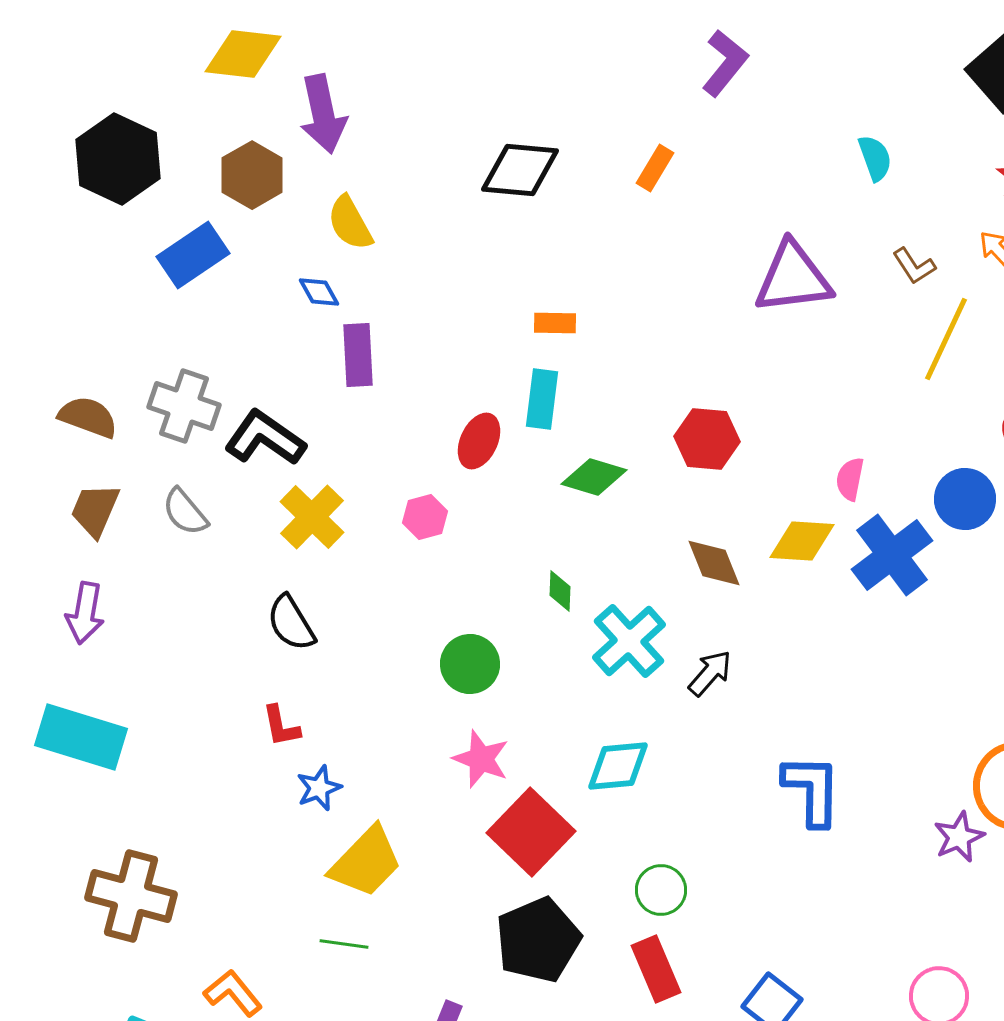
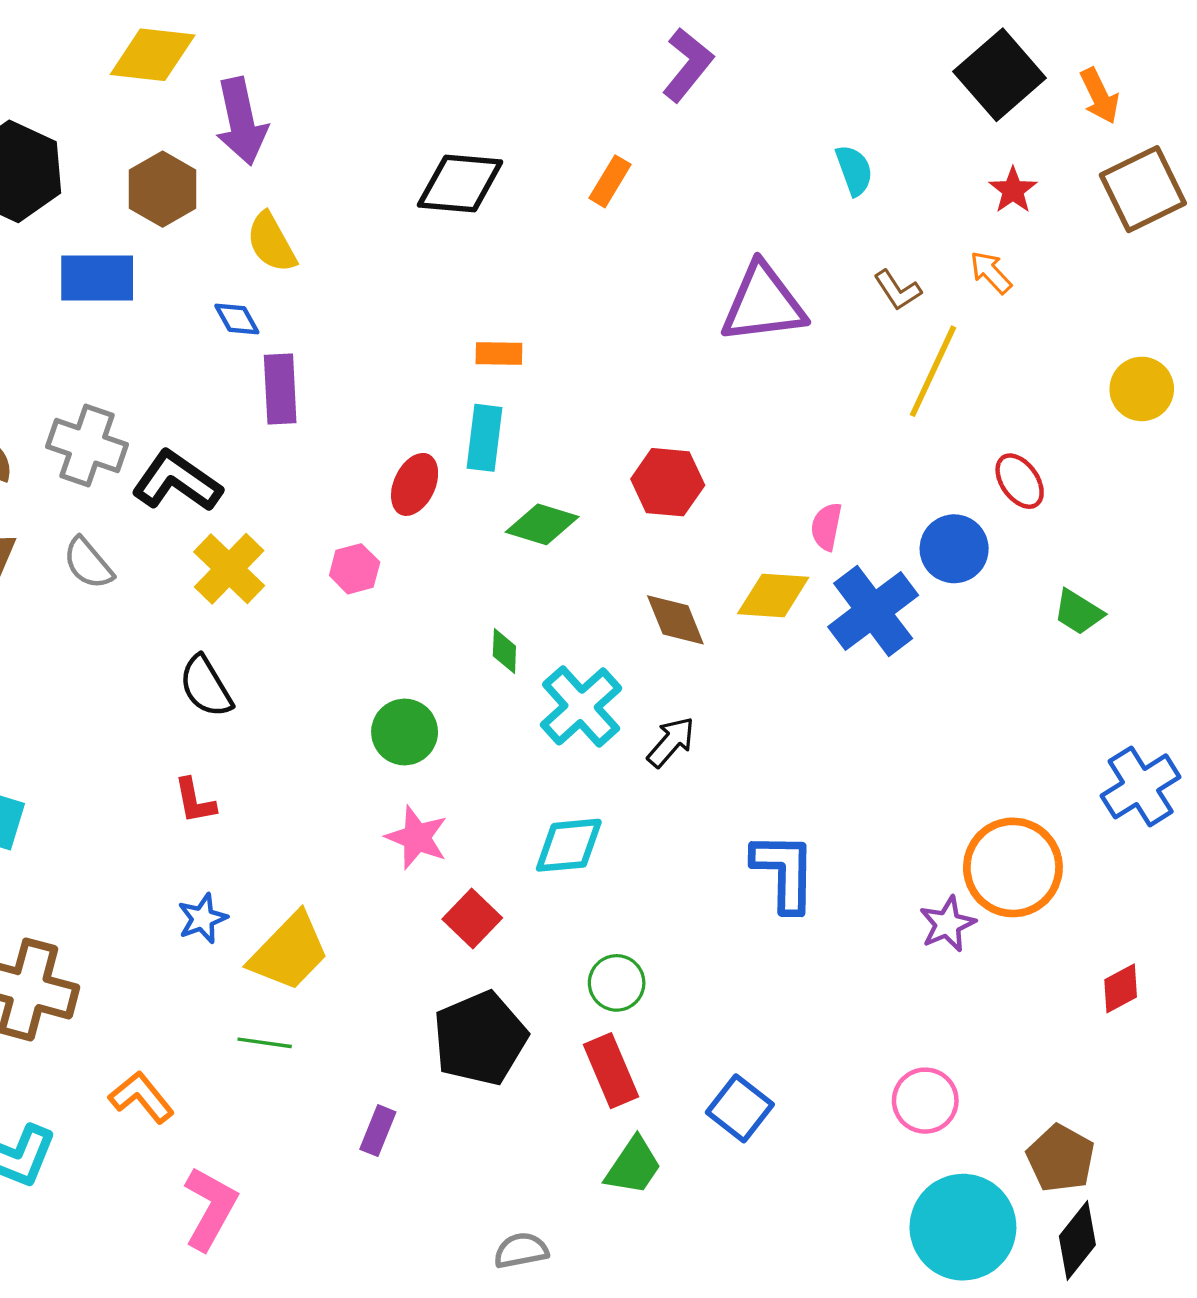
blue rectangle: (193, 255) -> (97, 278), turned 34
blue star: (319, 788) -> (202, 919), moved
red square: (531, 832) -> (472, 919), size x0.6

